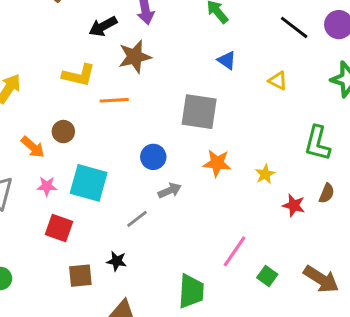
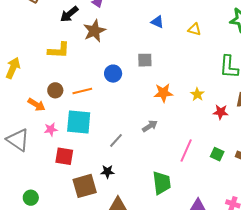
orange line: (114, 100) -> (82, 91), moved
gray square: (199, 112) -> (145, 60), size x0.6
blue circle: (153, 157) -> (113, 74), moved
gray arrow: (170, 191) -> (150, 126), moved
brown square: (80, 276) -> (85, 186), size x1.4
green square: (267, 276) -> (217, 154), moved

